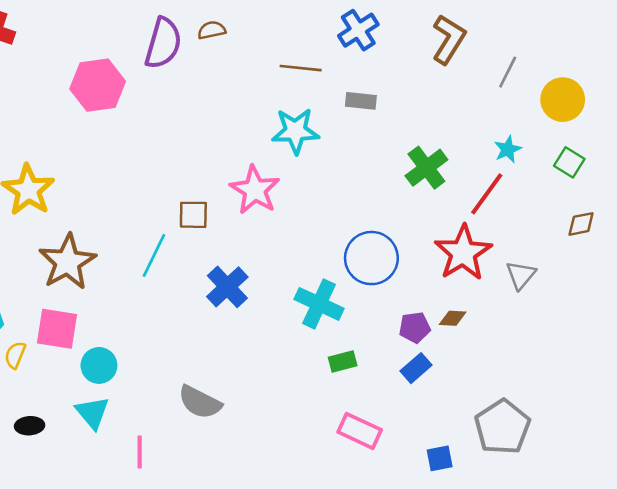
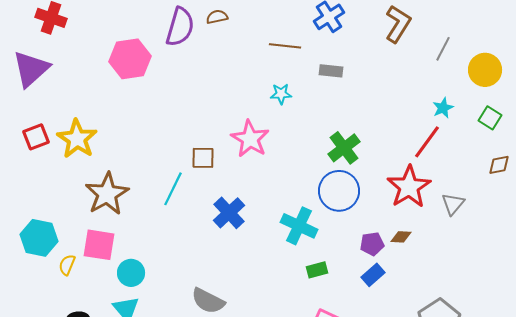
cyan star: (295, 131) -> (281, 94), size x0.6
green cross: (426, 168) -> (344, 148), moved

